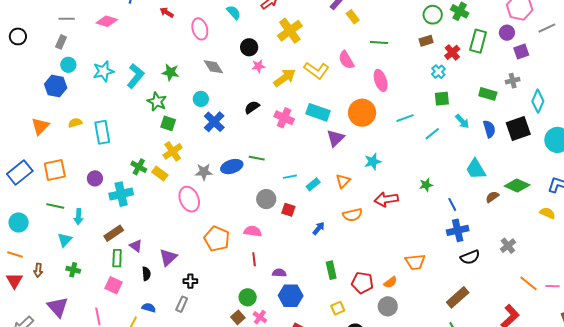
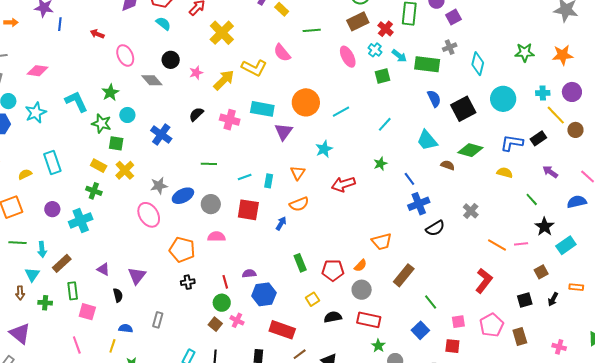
pink diamond: (107, 21) -> (38, 71), moved
pink ellipse: (200, 29) -> (125, 55), moved
brown rectangle: (426, 41) -> (358, 21), size x1.5
black circle: (249, 47) -> (171, 60), moved
cyan star: (103, 71) -> (36, 113), moved
green star: (170, 72) -> (110, 93), turned -30
cyan L-shape: (136, 76) -> (76, 101), turned -55
pink ellipse: (381, 80) -> (348, 57), moved
green rectangle: (488, 94) -> (427, 64), size x1.4
cyan circle: (201, 99) -> (127, 115), moved
cyan line: (405, 118) -> (341, 112), moved
cyan arrow: (462, 121) -> (399, 56), moved
yellow semicircle: (75, 123) -> (25, 174), moved
black square: (518, 129) -> (463, 109), moved
cyan line: (432, 134) -> (385, 124), moved
blue ellipse: (232, 167) -> (183, 196), moved
yellow rectangle: (160, 174) -> (99, 166), moved
cyan rectangle: (313, 184) -> (269, 181), turned -32
brown semicircle: (492, 197) -> (448, 165), turned 64
gray circle: (266, 199) -> (211, 204), moved
red square: (288, 210) -> (248, 210), size x1.6
orange semicircle: (352, 215) -> (299, 204), moved
brown rectangle: (114, 233) -> (62, 263), moved
green rectangle: (117, 258) -> (73, 291), moved
red line: (254, 259) -> (225, 282), moved
brown arrow: (38, 270) -> (20, 293), moved
black cross: (190, 281) -> (188, 282), moved
brown rectangle: (458, 297) -> (404, 275), moved
purple triangle: (58, 307) -> (20, 333), moved

